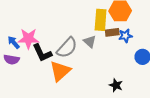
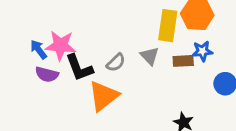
brown rectangle: (112, 32) -> (183, 61), moved
gray semicircle: (67, 48) -> (116, 63), size x0.6
purple semicircle: (11, 59) -> (47, 74), moved

